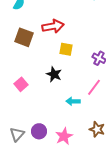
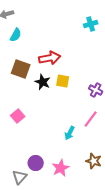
black star: (54, 74) -> (43, 82), moved
cyan arrow: (73, 101) -> (70, 133), turned -64
gray triangle: (17, 134) -> (20, 177), moved

